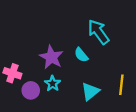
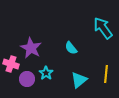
cyan arrow: (98, 32) -> (103, 28), moved
purple star: (51, 57) -> (31, 48), moved

